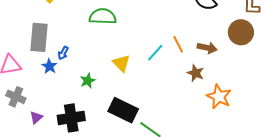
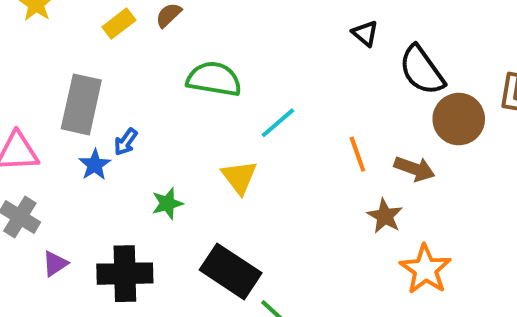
brown circle: (241, 32) -> (459, 119), moved
cyan line: (155, 53) -> (278, 123), moved

